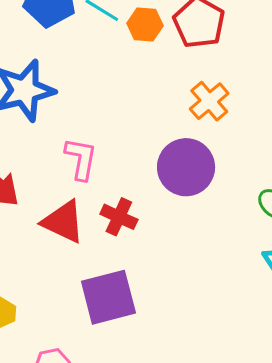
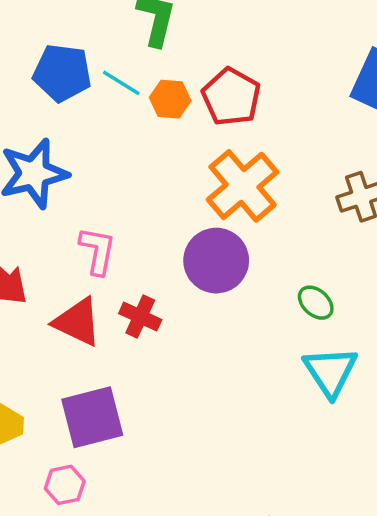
orange cross: (209, 101) -> (243, 186), size x1.6
purple square: (108, 297) -> (92, 417), moved

